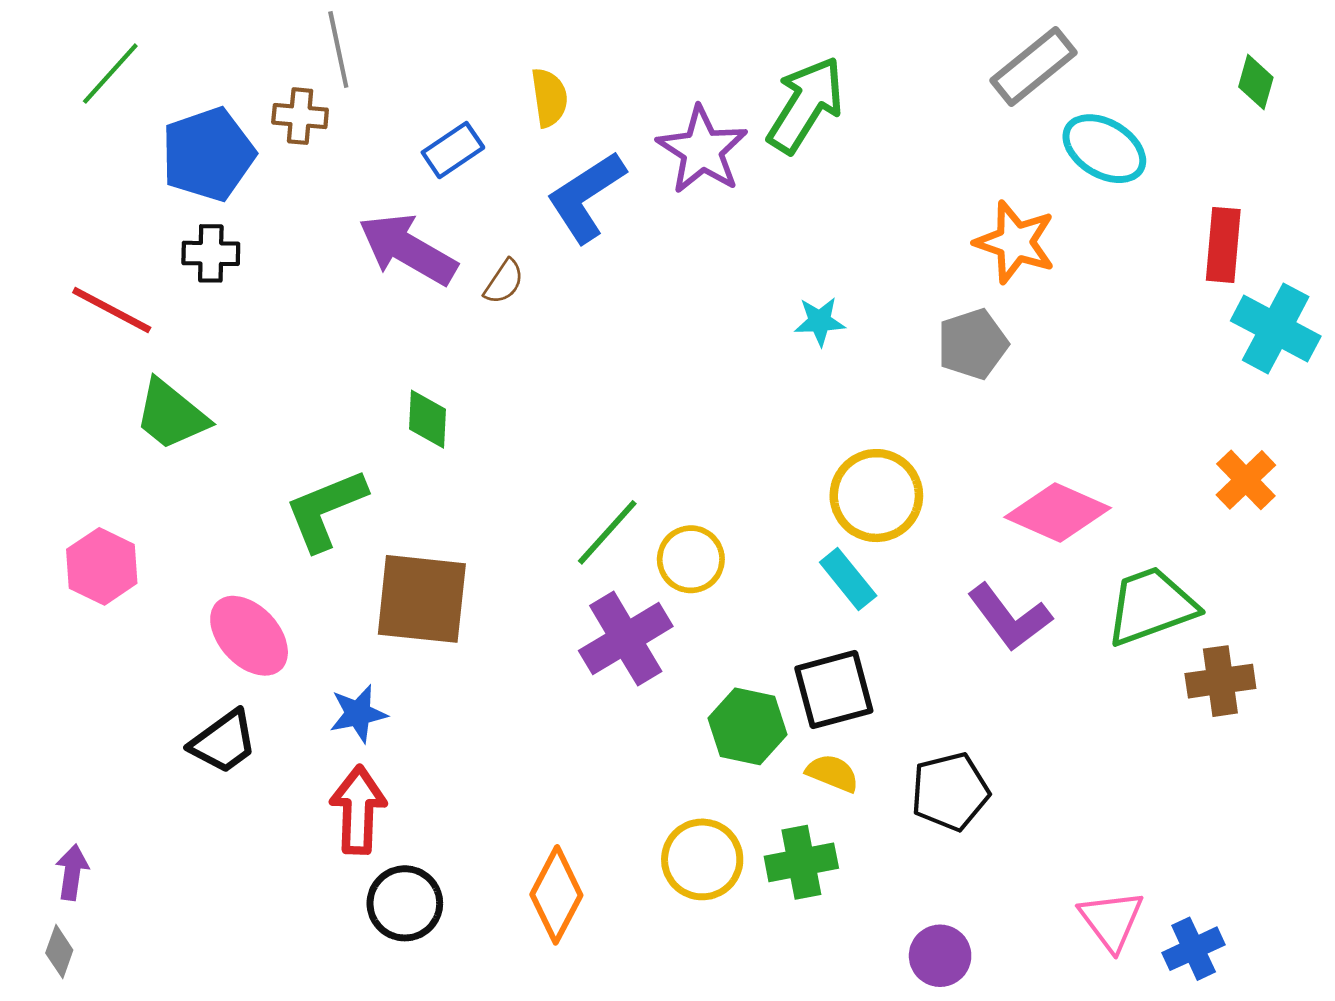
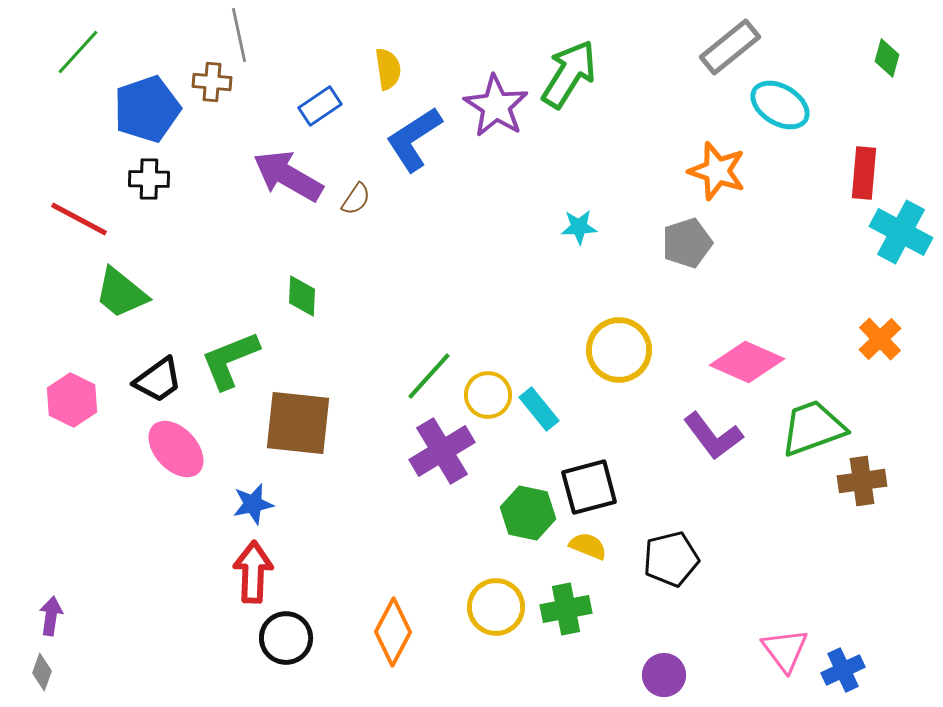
cyan rectangle: (848, 579) -> (539, 409), moved
black trapezoid: (224, 742) -> (158, 380), moved

